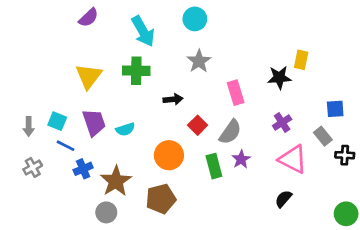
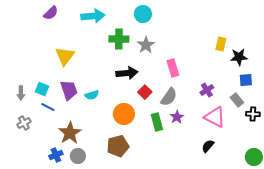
purple semicircle: (89, 18) -> (51, 13), moved
cyan arrow: (143, 31) -> (93, 16), moved, turned -65
green cross: (136, 71) -> (119, 39), moved
black star: (279, 78) -> (239, 57), moved
black arrow: (173, 99) -> (127, 73), size x1.5
blue cross: (83, 169) -> (56, 155), moved
brown star: (116, 181) -> (70, 133), moved

